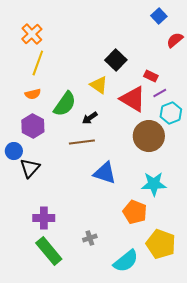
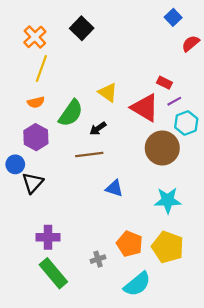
black square: (116, 60) -> (82, 28), moved
blue triangle: (105, 173) -> (114, 188), size x0.7
orange pentagon: (135, 212) -> (130, 244), moved
yellow pentagon: (161, 244) -> (168, 247), moved

